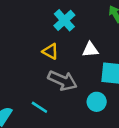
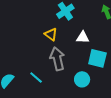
gray arrow: (63, 81) -> (57, 59), turned -135

